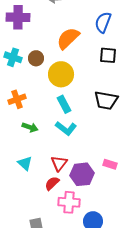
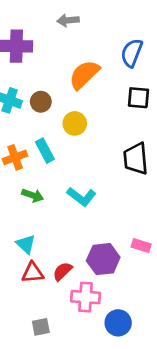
yellow circle: (61, 74) -> (75, 123), size x0.7
black trapezoid: (106, 100) -> (136, 159), turned 75
cyan rectangle: (64, 104) -> (45, 151), moved
red triangle: (59, 163) -> (33, 273), moved, turned 48

